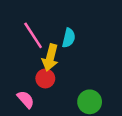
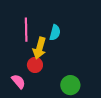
pink line: (33, 35) -> (26, 30), turned 30

